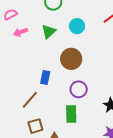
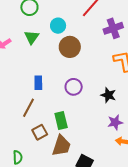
brown circle: (71, 59) -> (70, 47), moved
green rectangle: (71, 114) -> (61, 120), moved

